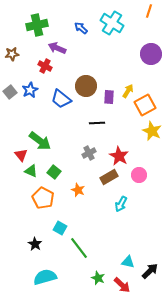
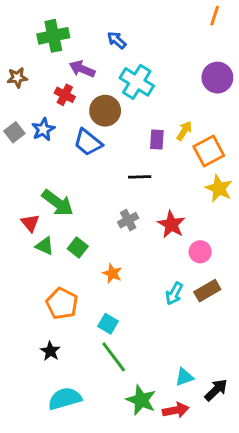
cyan cross: (112, 23) -> (137, 82), moved
brown circle: (86, 86) -> (105, 111), moved
brown rectangle: (109, 177) -> (207, 291), moved
orange pentagon: (43, 198) -> (62, 304), moved
cyan square: (60, 228) -> (108, 324), moved
cyan triangle: (128, 262) -> (184, 377), turned -32
green star: (98, 278) -> (141, 400), size x1.5
red arrow: (122, 285) -> (176, 410), turned -54

